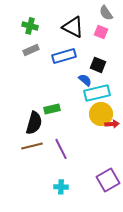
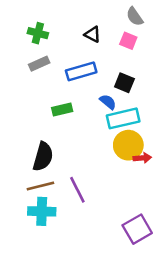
black triangle: (73, 27) -> (93, 34), size x0.6
green rectangle: (52, 109) -> (62, 110), moved
cyan cross: (61, 187) -> (42, 211), moved, size x1.5

